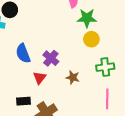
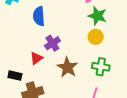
blue semicircle: (23, 53) -> (39, 16), moved
brown star: (73, 78) -> (67, 67), size x1.5

